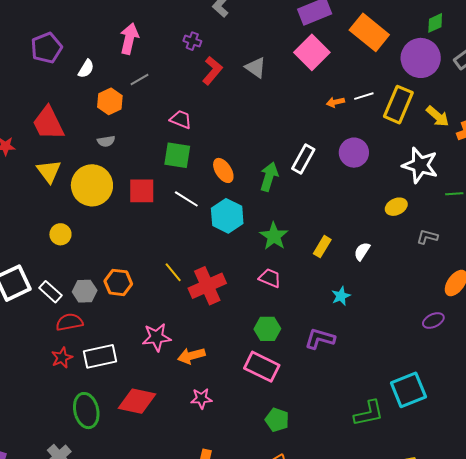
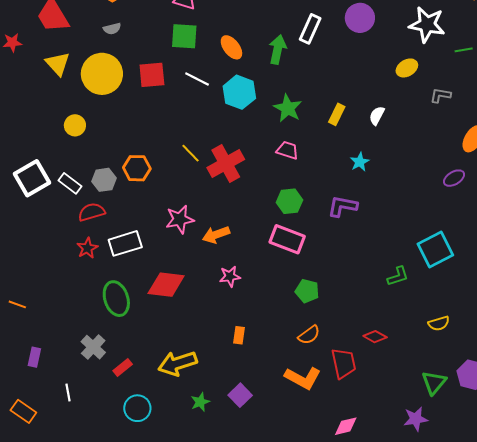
green L-shape: (369, 413) -> (398, 276), size x0.7

